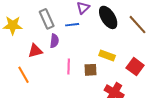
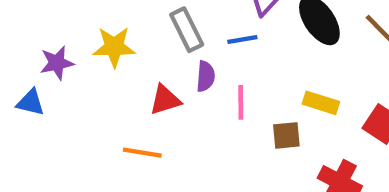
pink line: (69, 67) -> (241, 102), moved
orange line: (24, 75) -> (142, 153), turned -48

